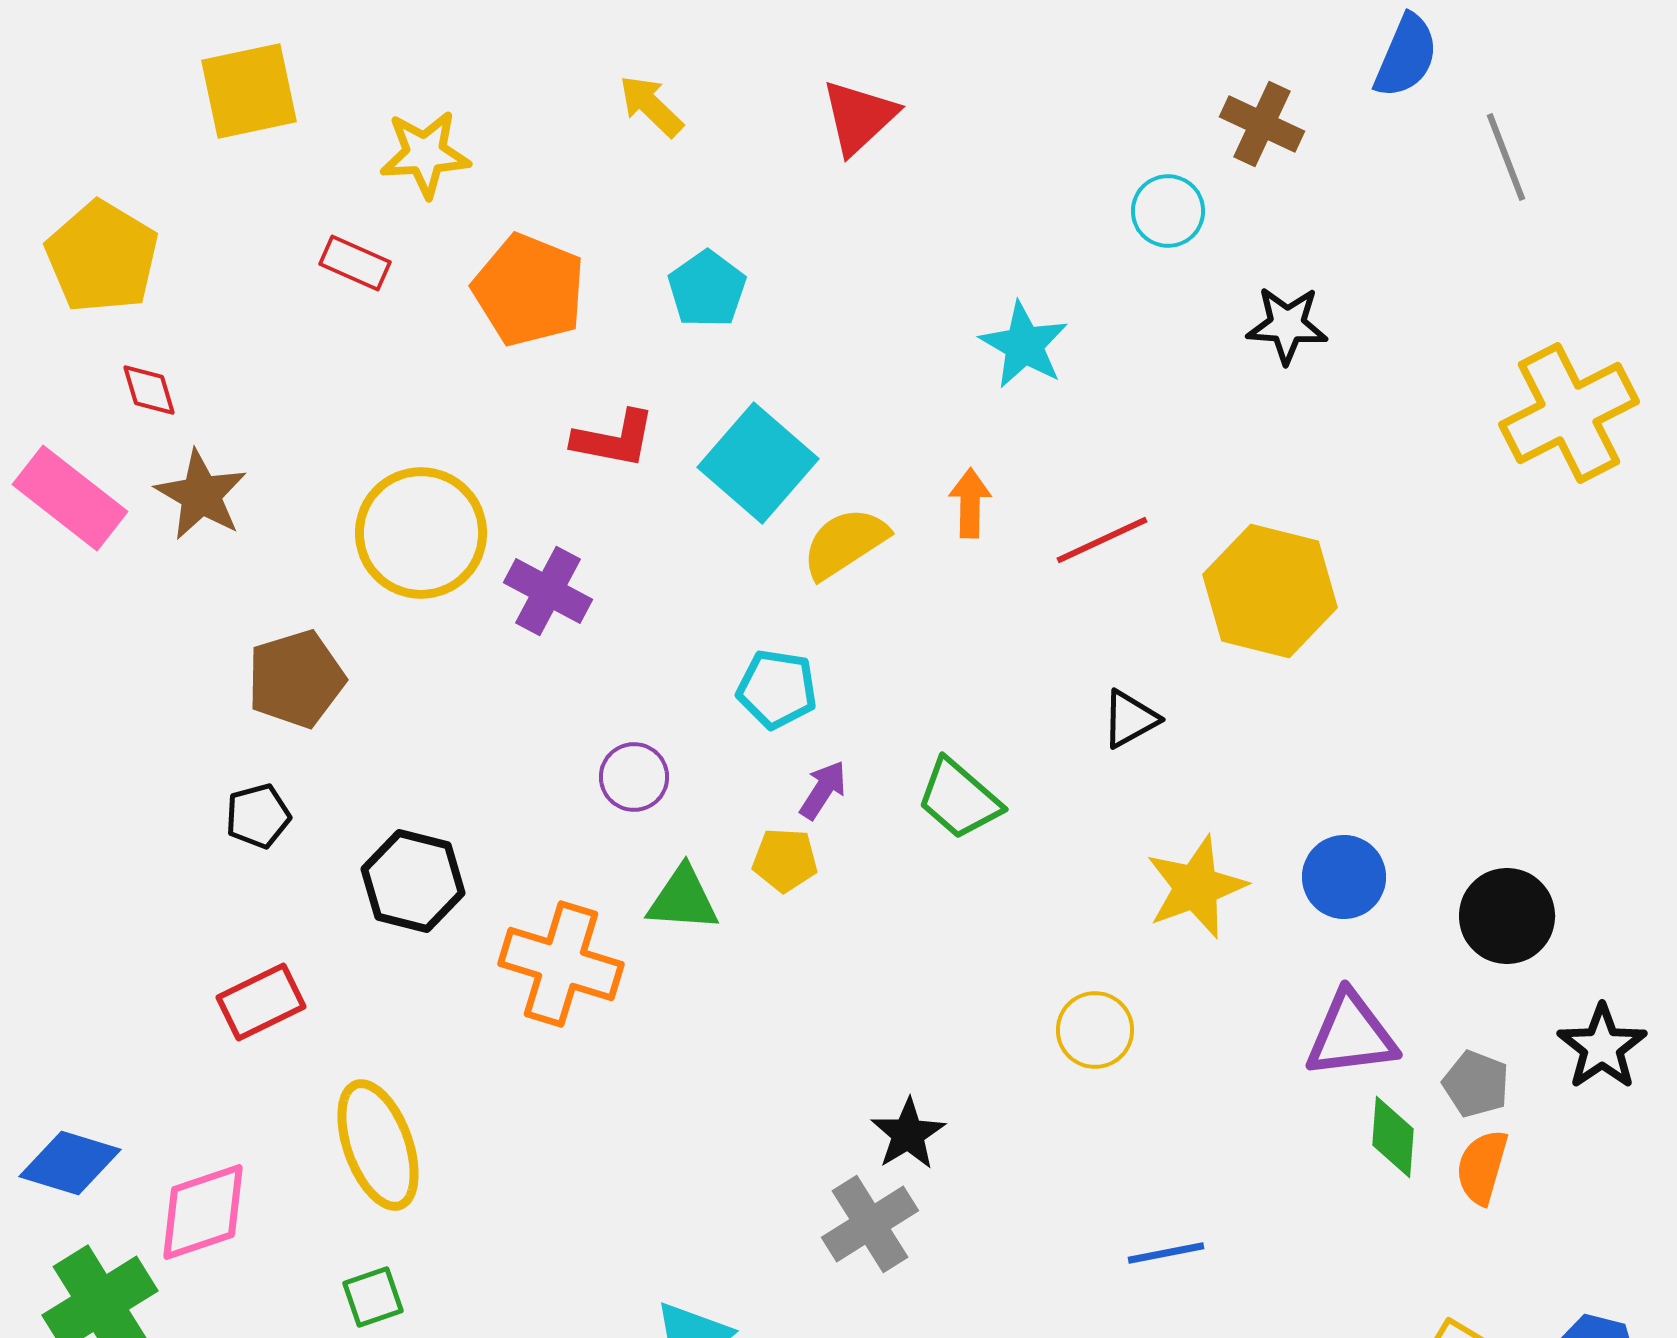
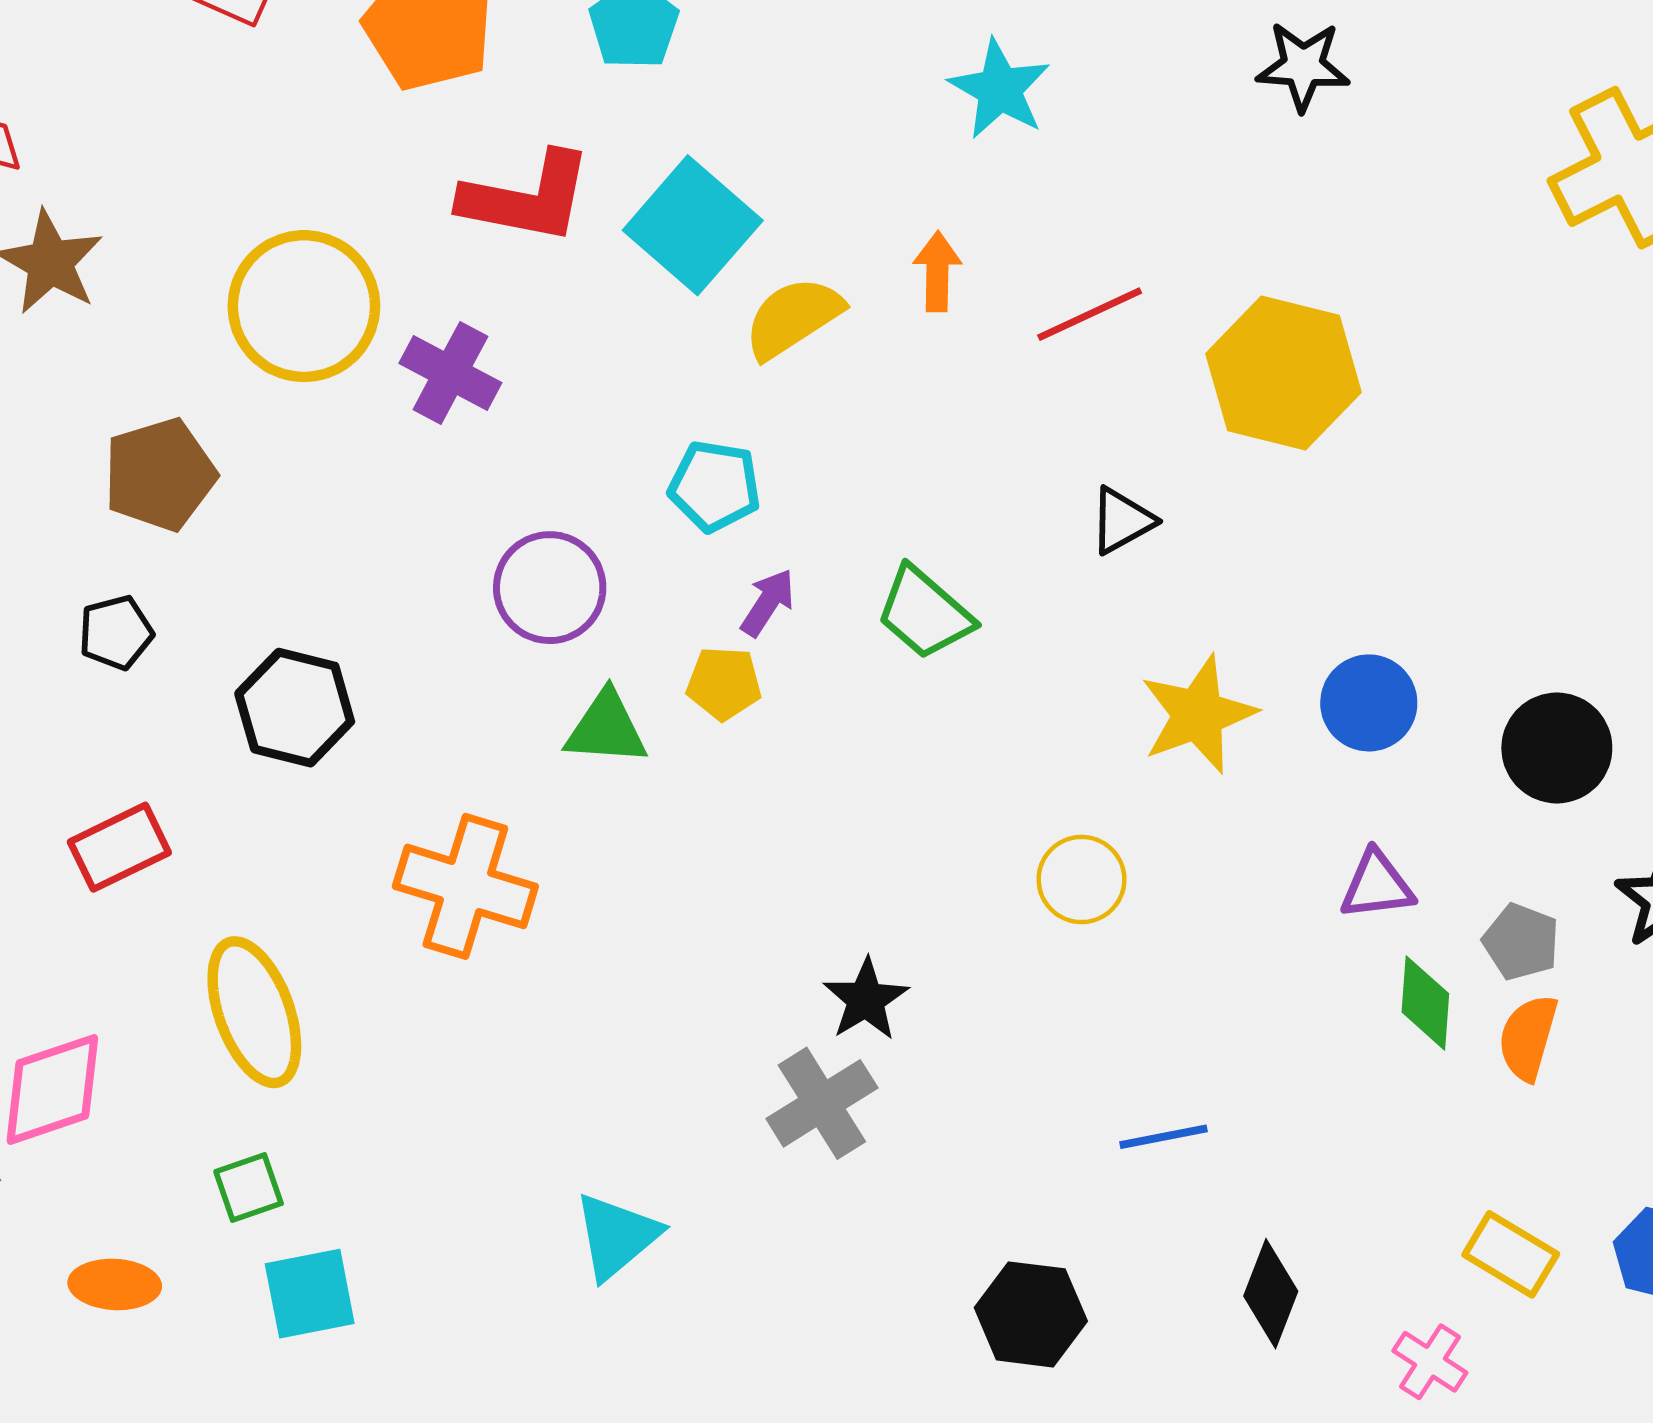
red L-shape: (614, 439) -> (527, 198), size x1.4
purple circle: (634, 777) -> (550, 588), size x1.4
orange cross: (561, 964) -> (465, 886), moved
purple triangle: (1351, 1035) -> (1377, 885), size x0.7

